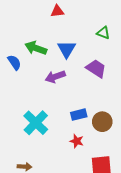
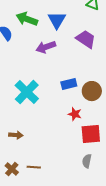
red star: (77, 141) -> (75, 114), moved

